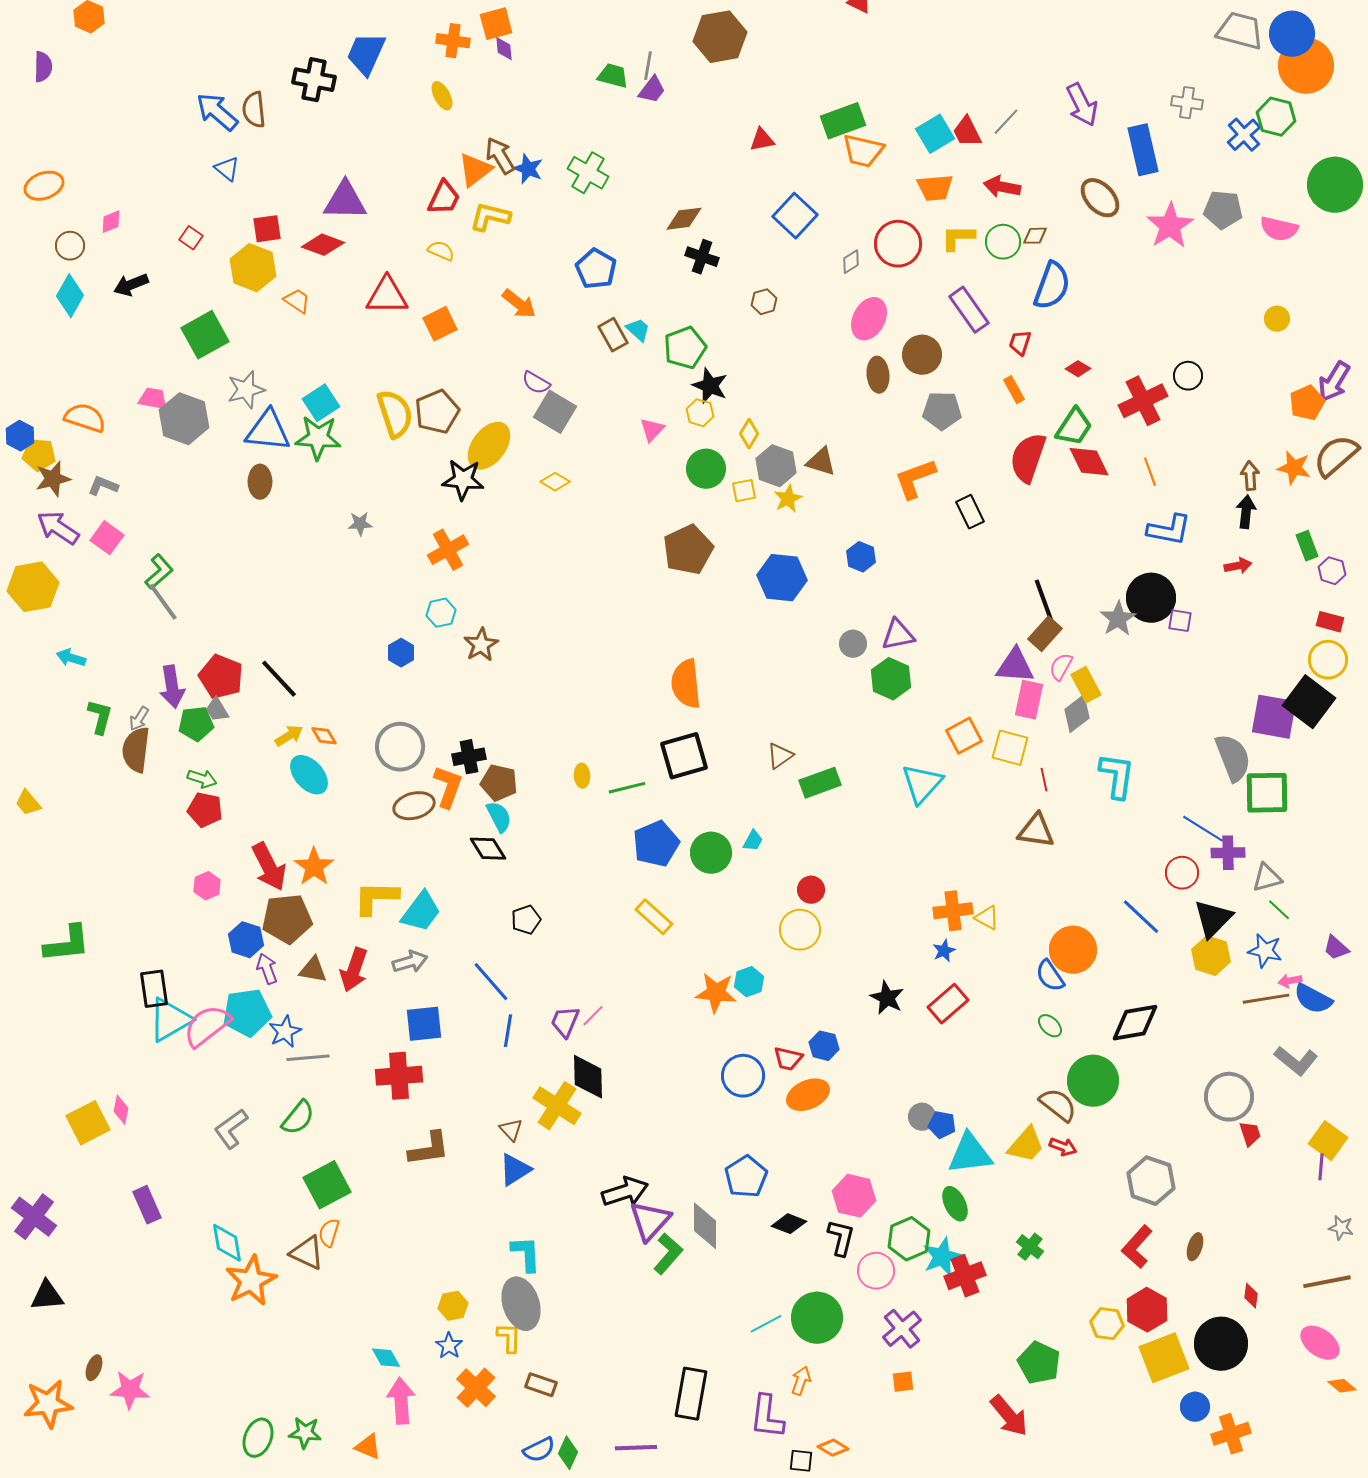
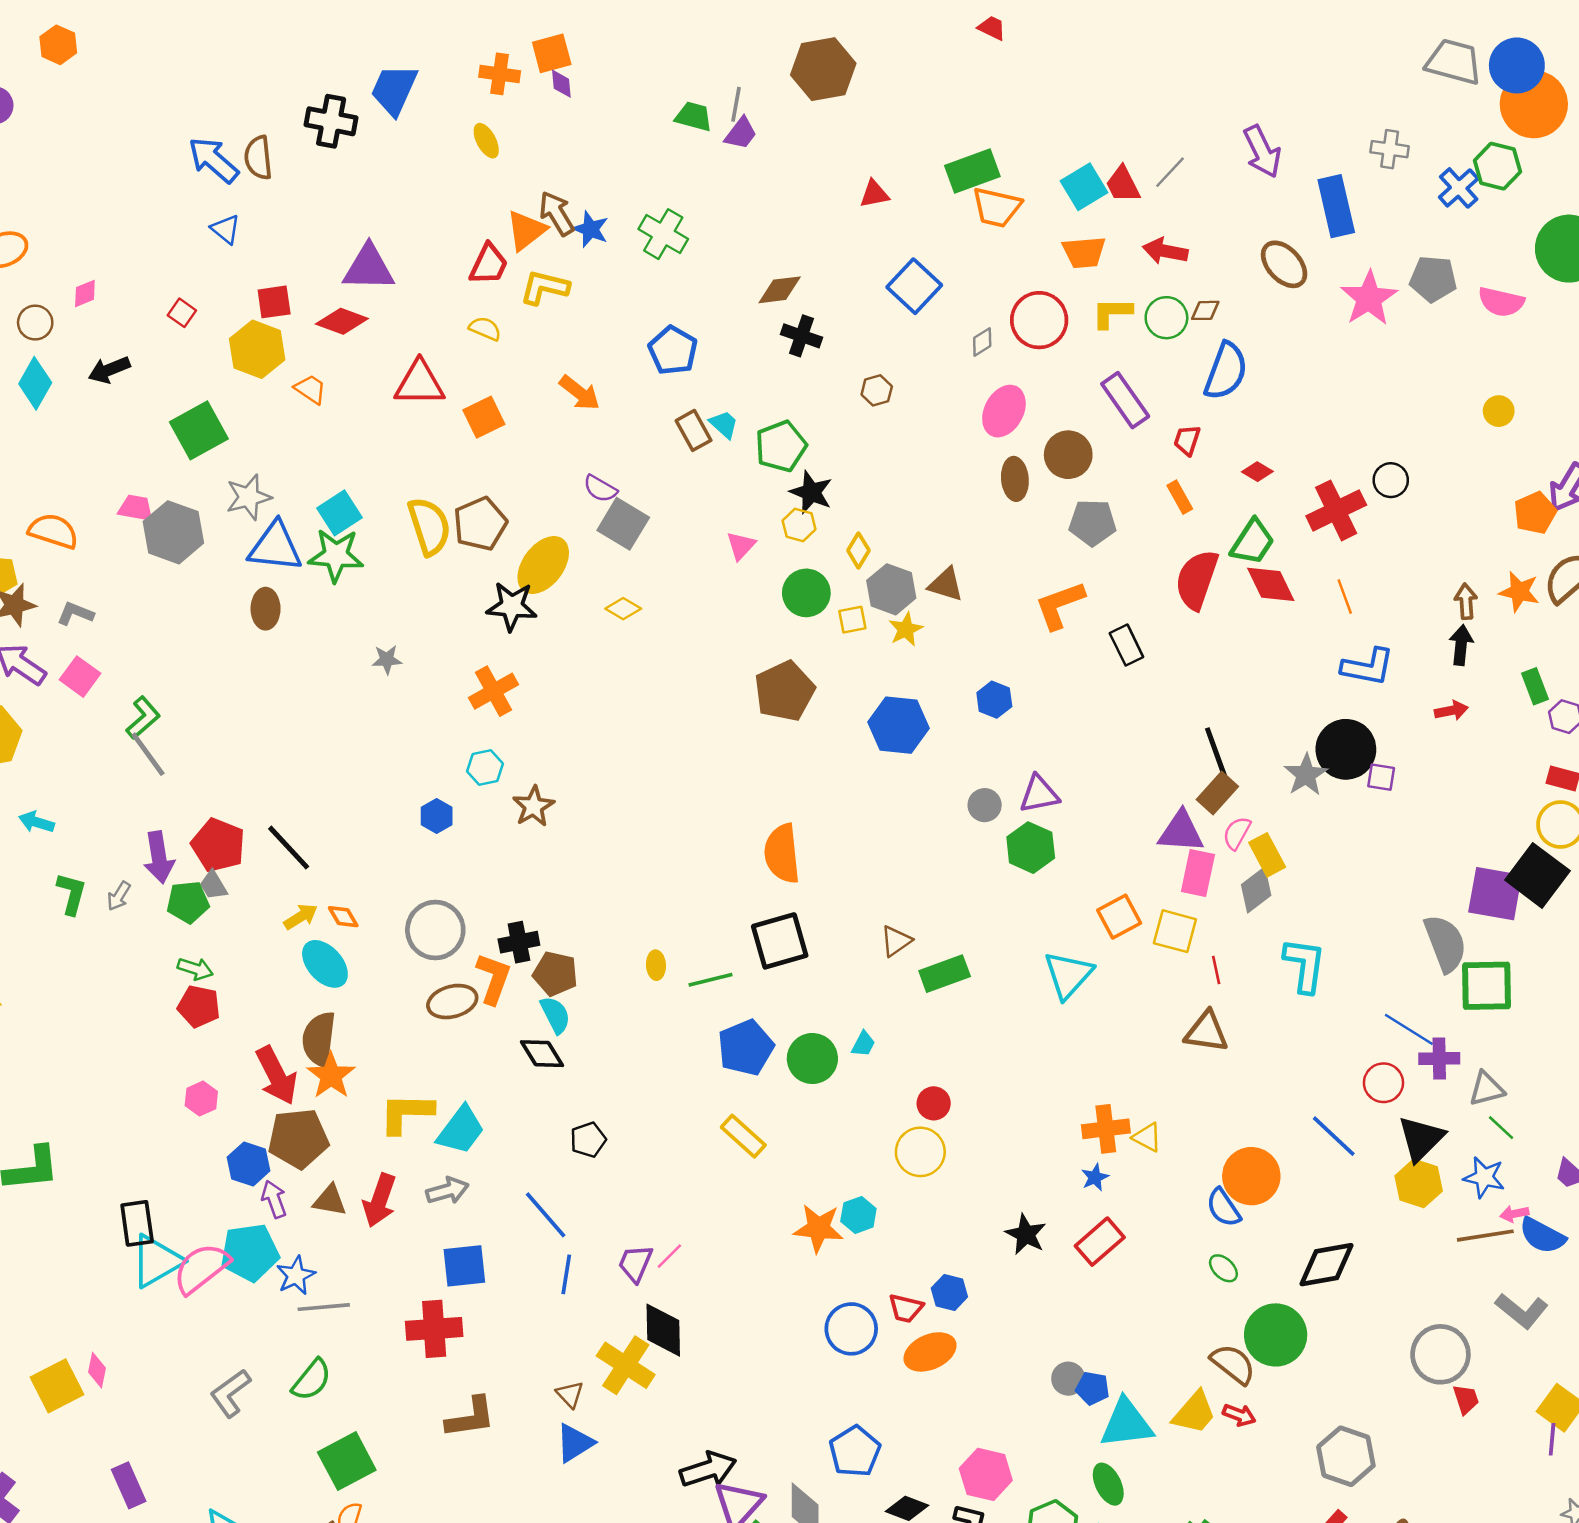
brown semicircle: (136, 750) -> (319, 1039), moved

